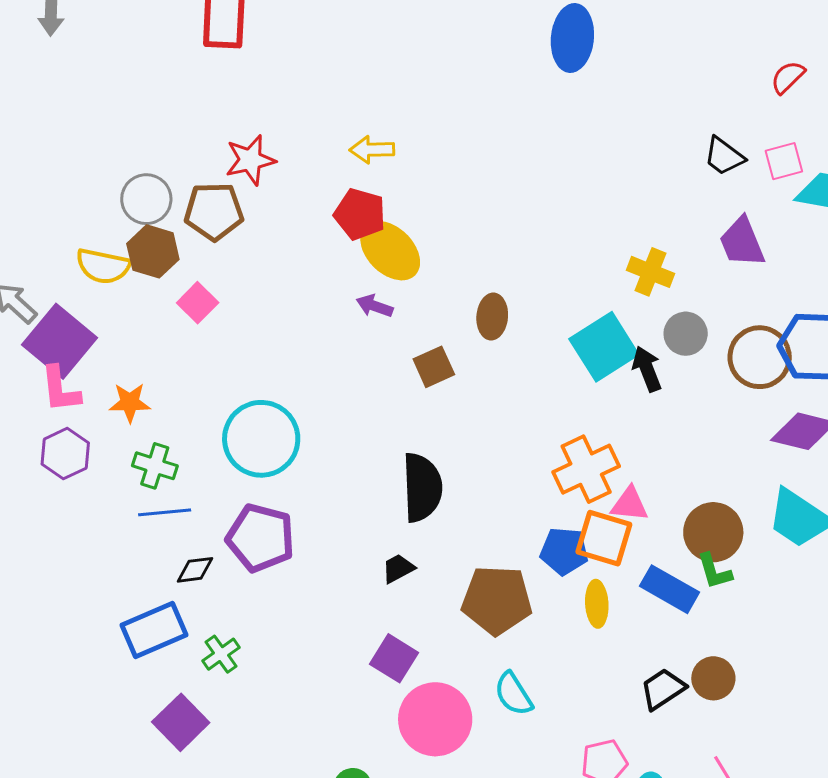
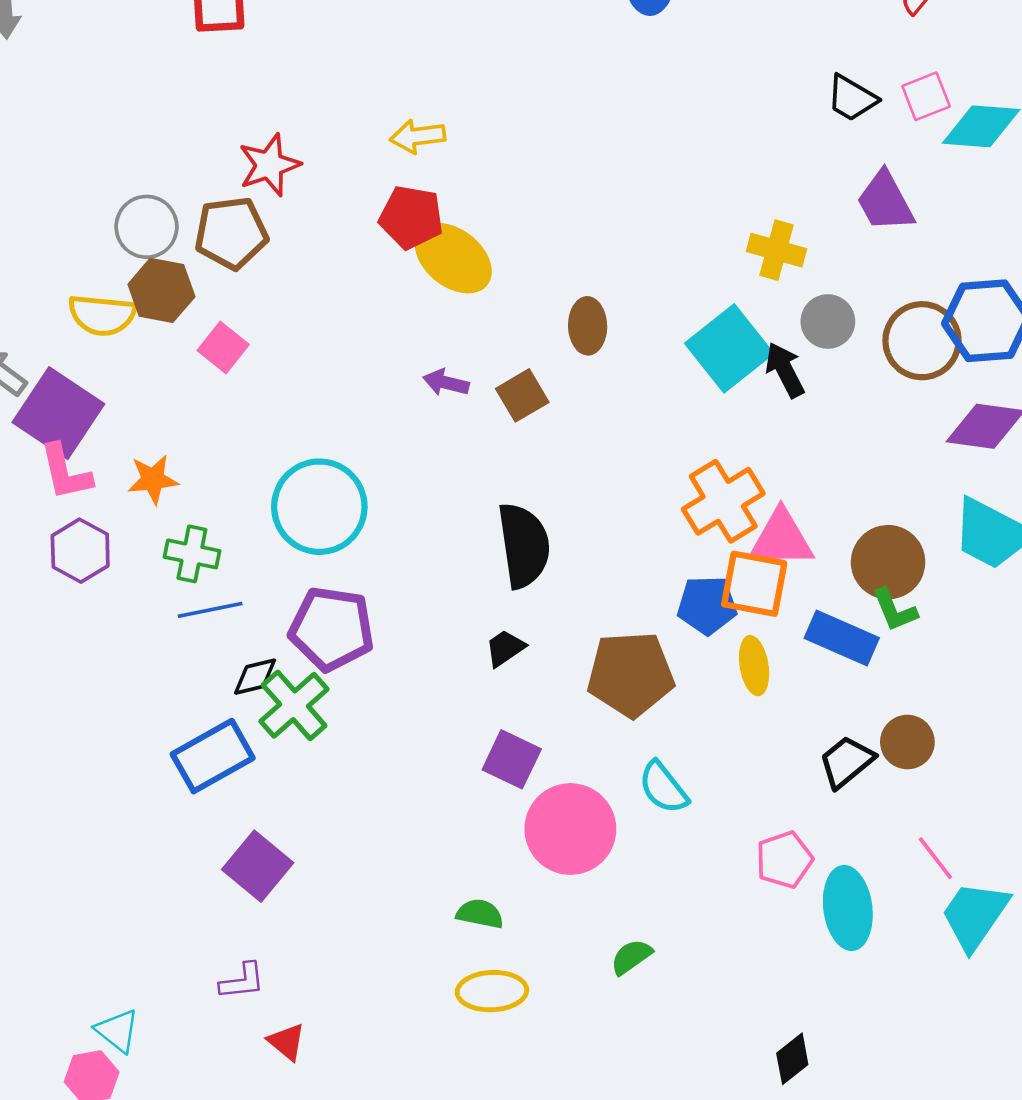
purple arrow: (375, 306) -> (446, 383), moved
pink triangle: (630, 504) -> (781, 539), size x1.4
green cross: (221, 654) -> (294, 705), moved, size x1.5

